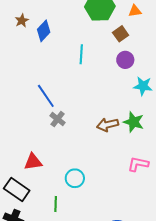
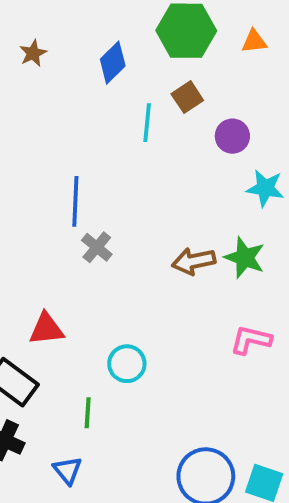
blue diamond: (44, 31) -> (113, 63), moved
brown square: (121, 34) -> (187, 97), moved
blue line: (46, 96) -> (75, 201), turned 35

